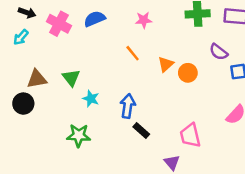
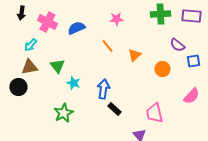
black arrow: (27, 13) -> (21, 13), turned 80
blue semicircle: (95, 19) -> (76, 28), moved
cyan arrow: (21, 37) -> (30, 45), moved
orange circle: (188, 73) -> (162, 69), moved
green star: (79, 135) -> (63, 113), turned -30

